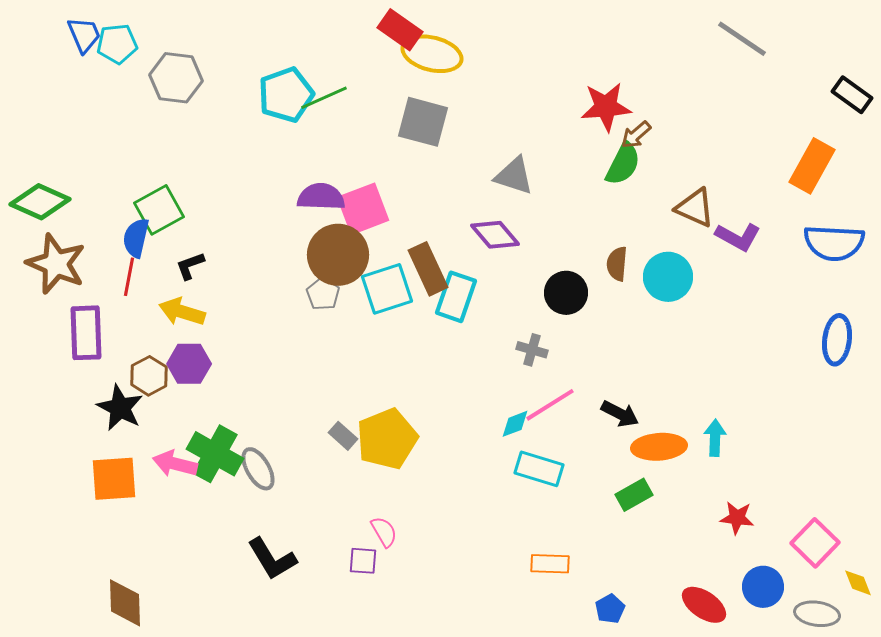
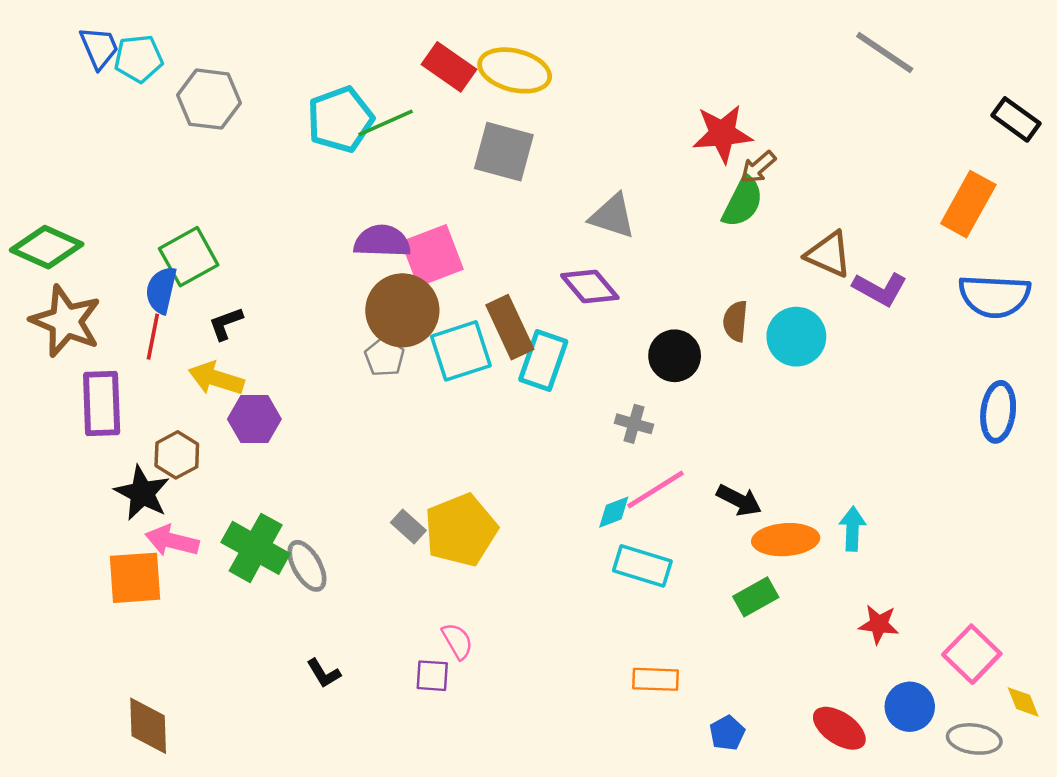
red rectangle: (400, 30) -> (449, 67), moved
purple hexagon: (189, 364) -> (254, 419), moved
pink arrow: (175, 464) -> (172, 541), moved
black L-shape: (272, 559) -> (324, 673), size x0.6

